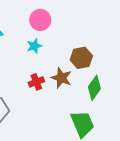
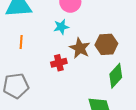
brown star: (61, 78) -> (80, 48), moved

